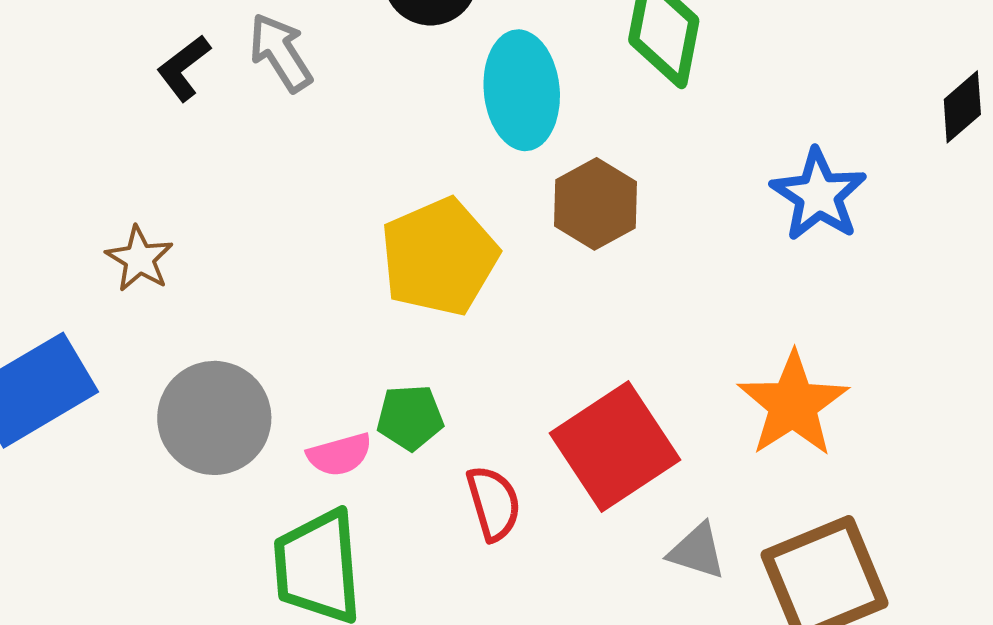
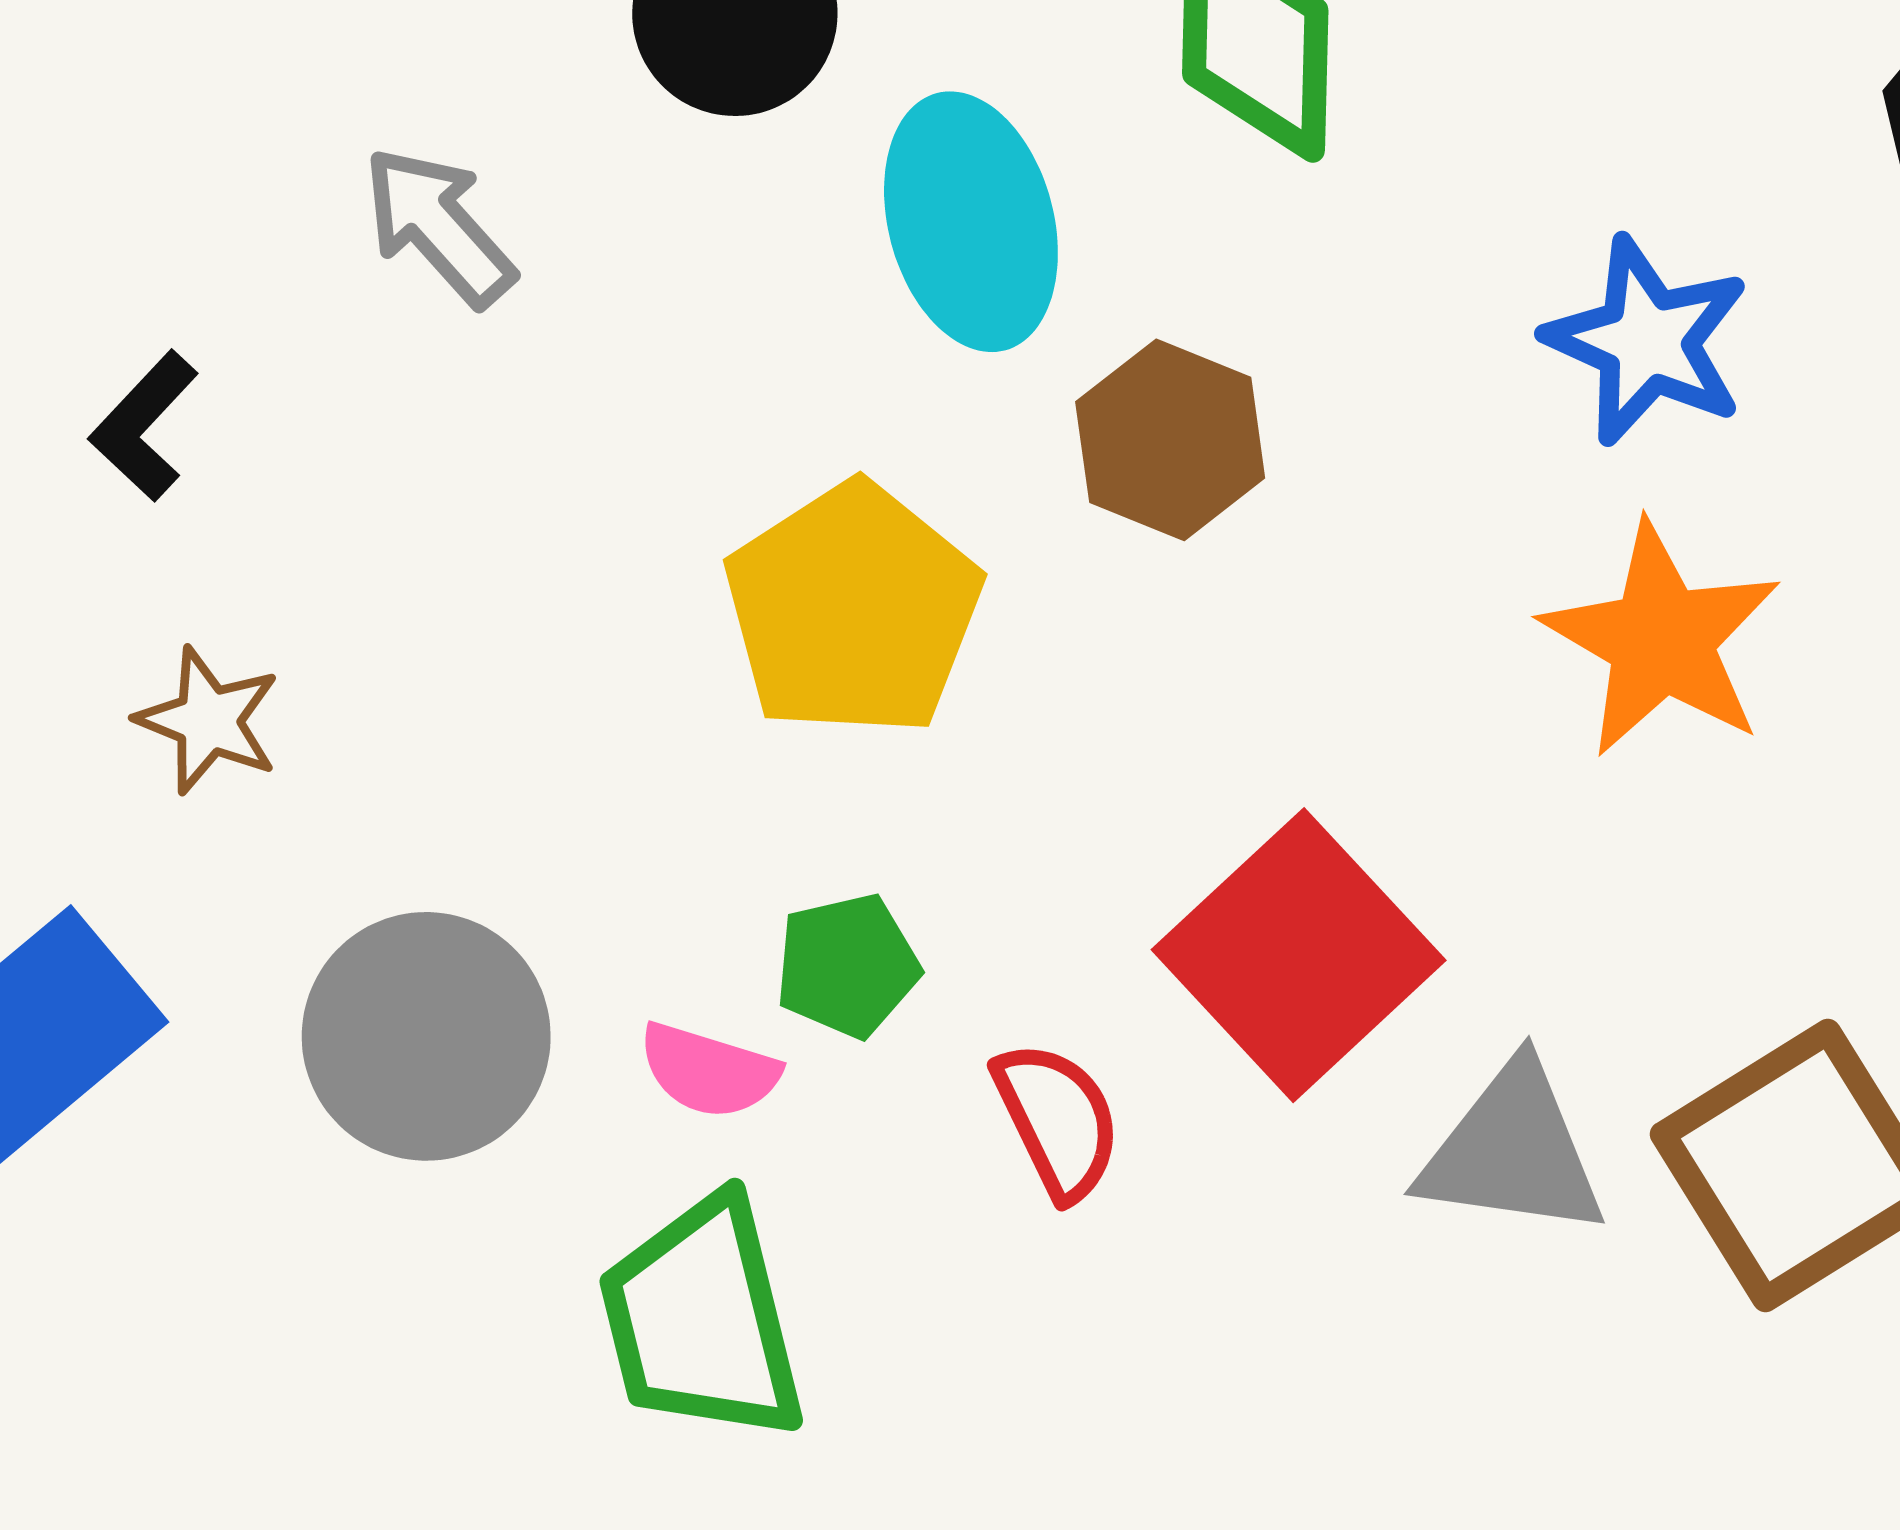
black L-shape: (184, 68) -> (144, 426), moved
orange star: (793, 404) -> (1661, 640), moved
pink semicircle: (340, 455) -> (709, 1071), turned 42
gray triangle: (697, 551) -> (1512, 1151), size x1.5

